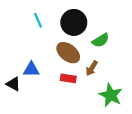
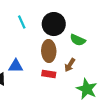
green semicircle: (101, 40) -> (78, 40), turned 56
brown ellipse: (68, 53) -> (49, 51), turned 50

